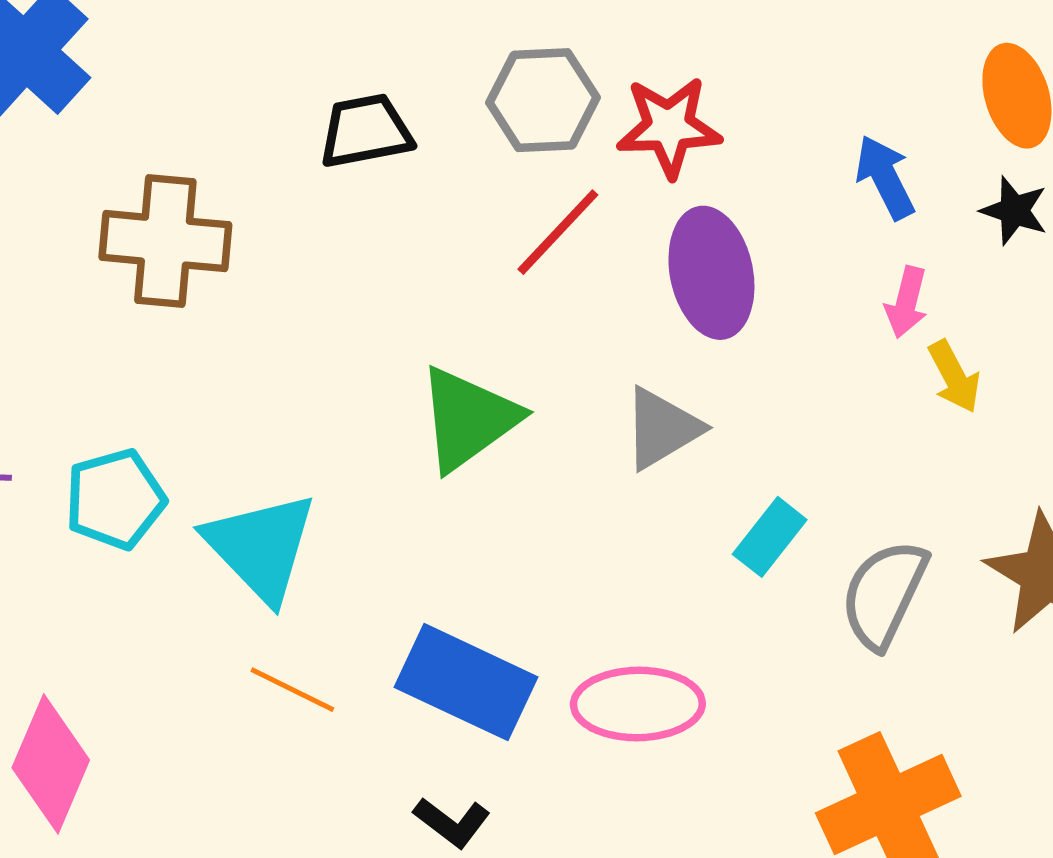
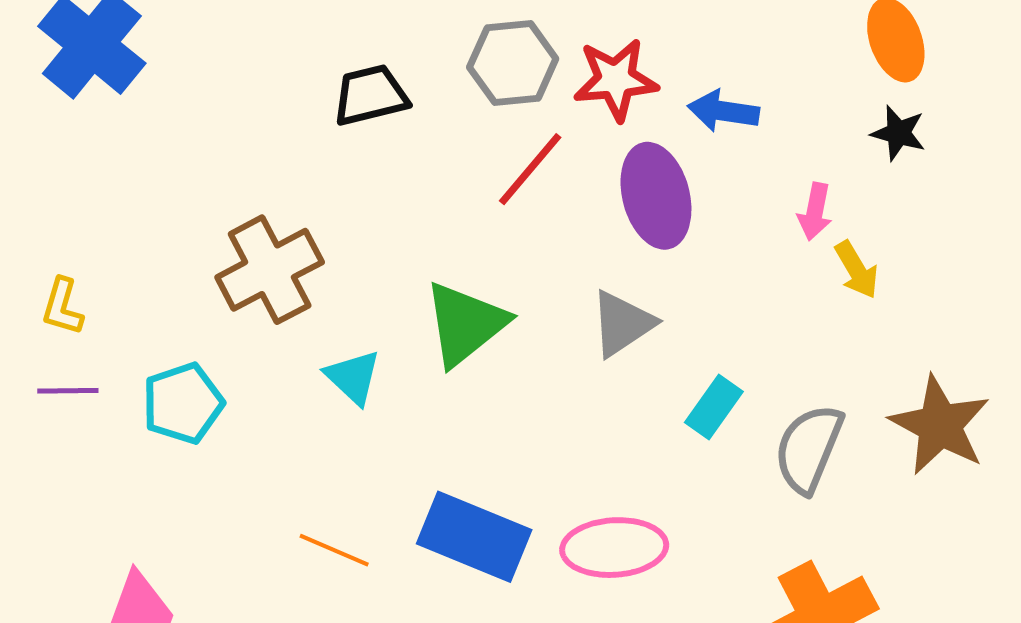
blue arrow: (885, 177) -> (723, 111), moved, turned -52
brown cross: (165, 241) -> (270, 270), moved, turned -30
cyan triangle: (261, 547) -> (353, 377), moved, size x0.6

